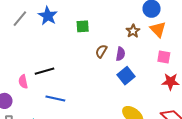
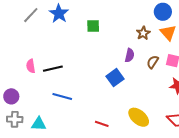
brown semicircle: (101, 51) -> (153, 62), moved
blue square: (126, 76) -> (115, 78), moved
pink semicircle: (23, 82) -> (31, 66), moved

